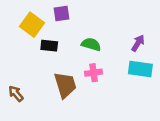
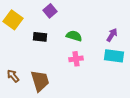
purple square: (62, 14) -> (50, 11), turned -32
yellow square: (32, 25) -> (13, 20), moved
brown trapezoid: (65, 85) -> (40, 81), moved

